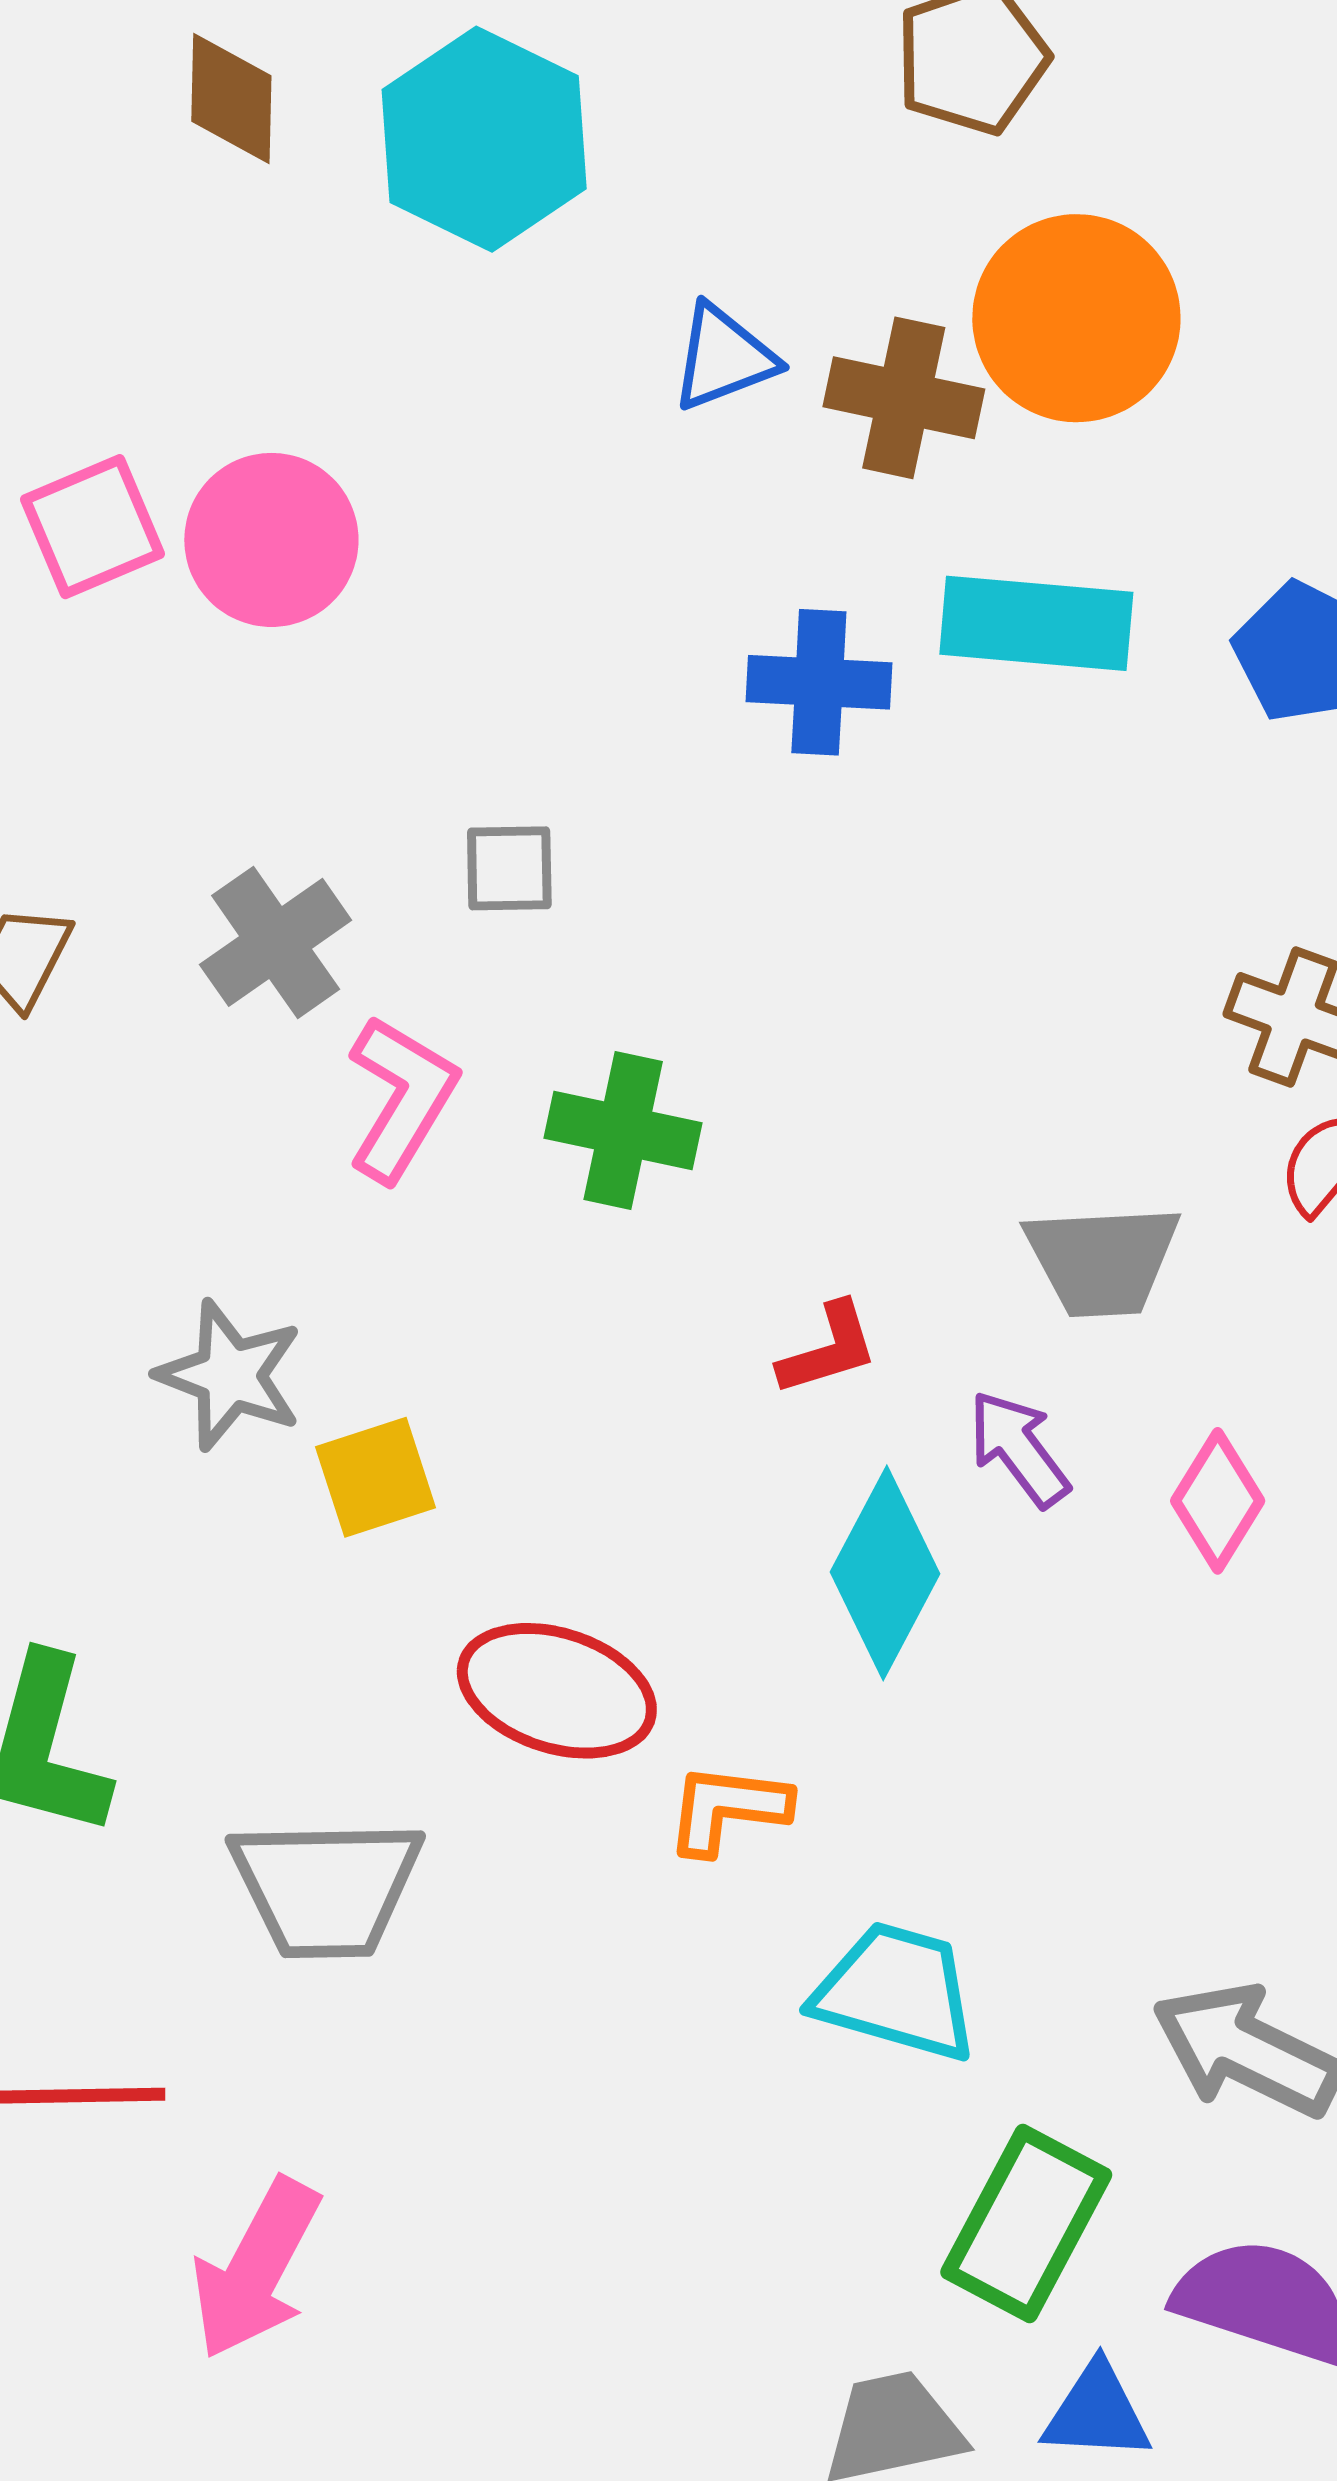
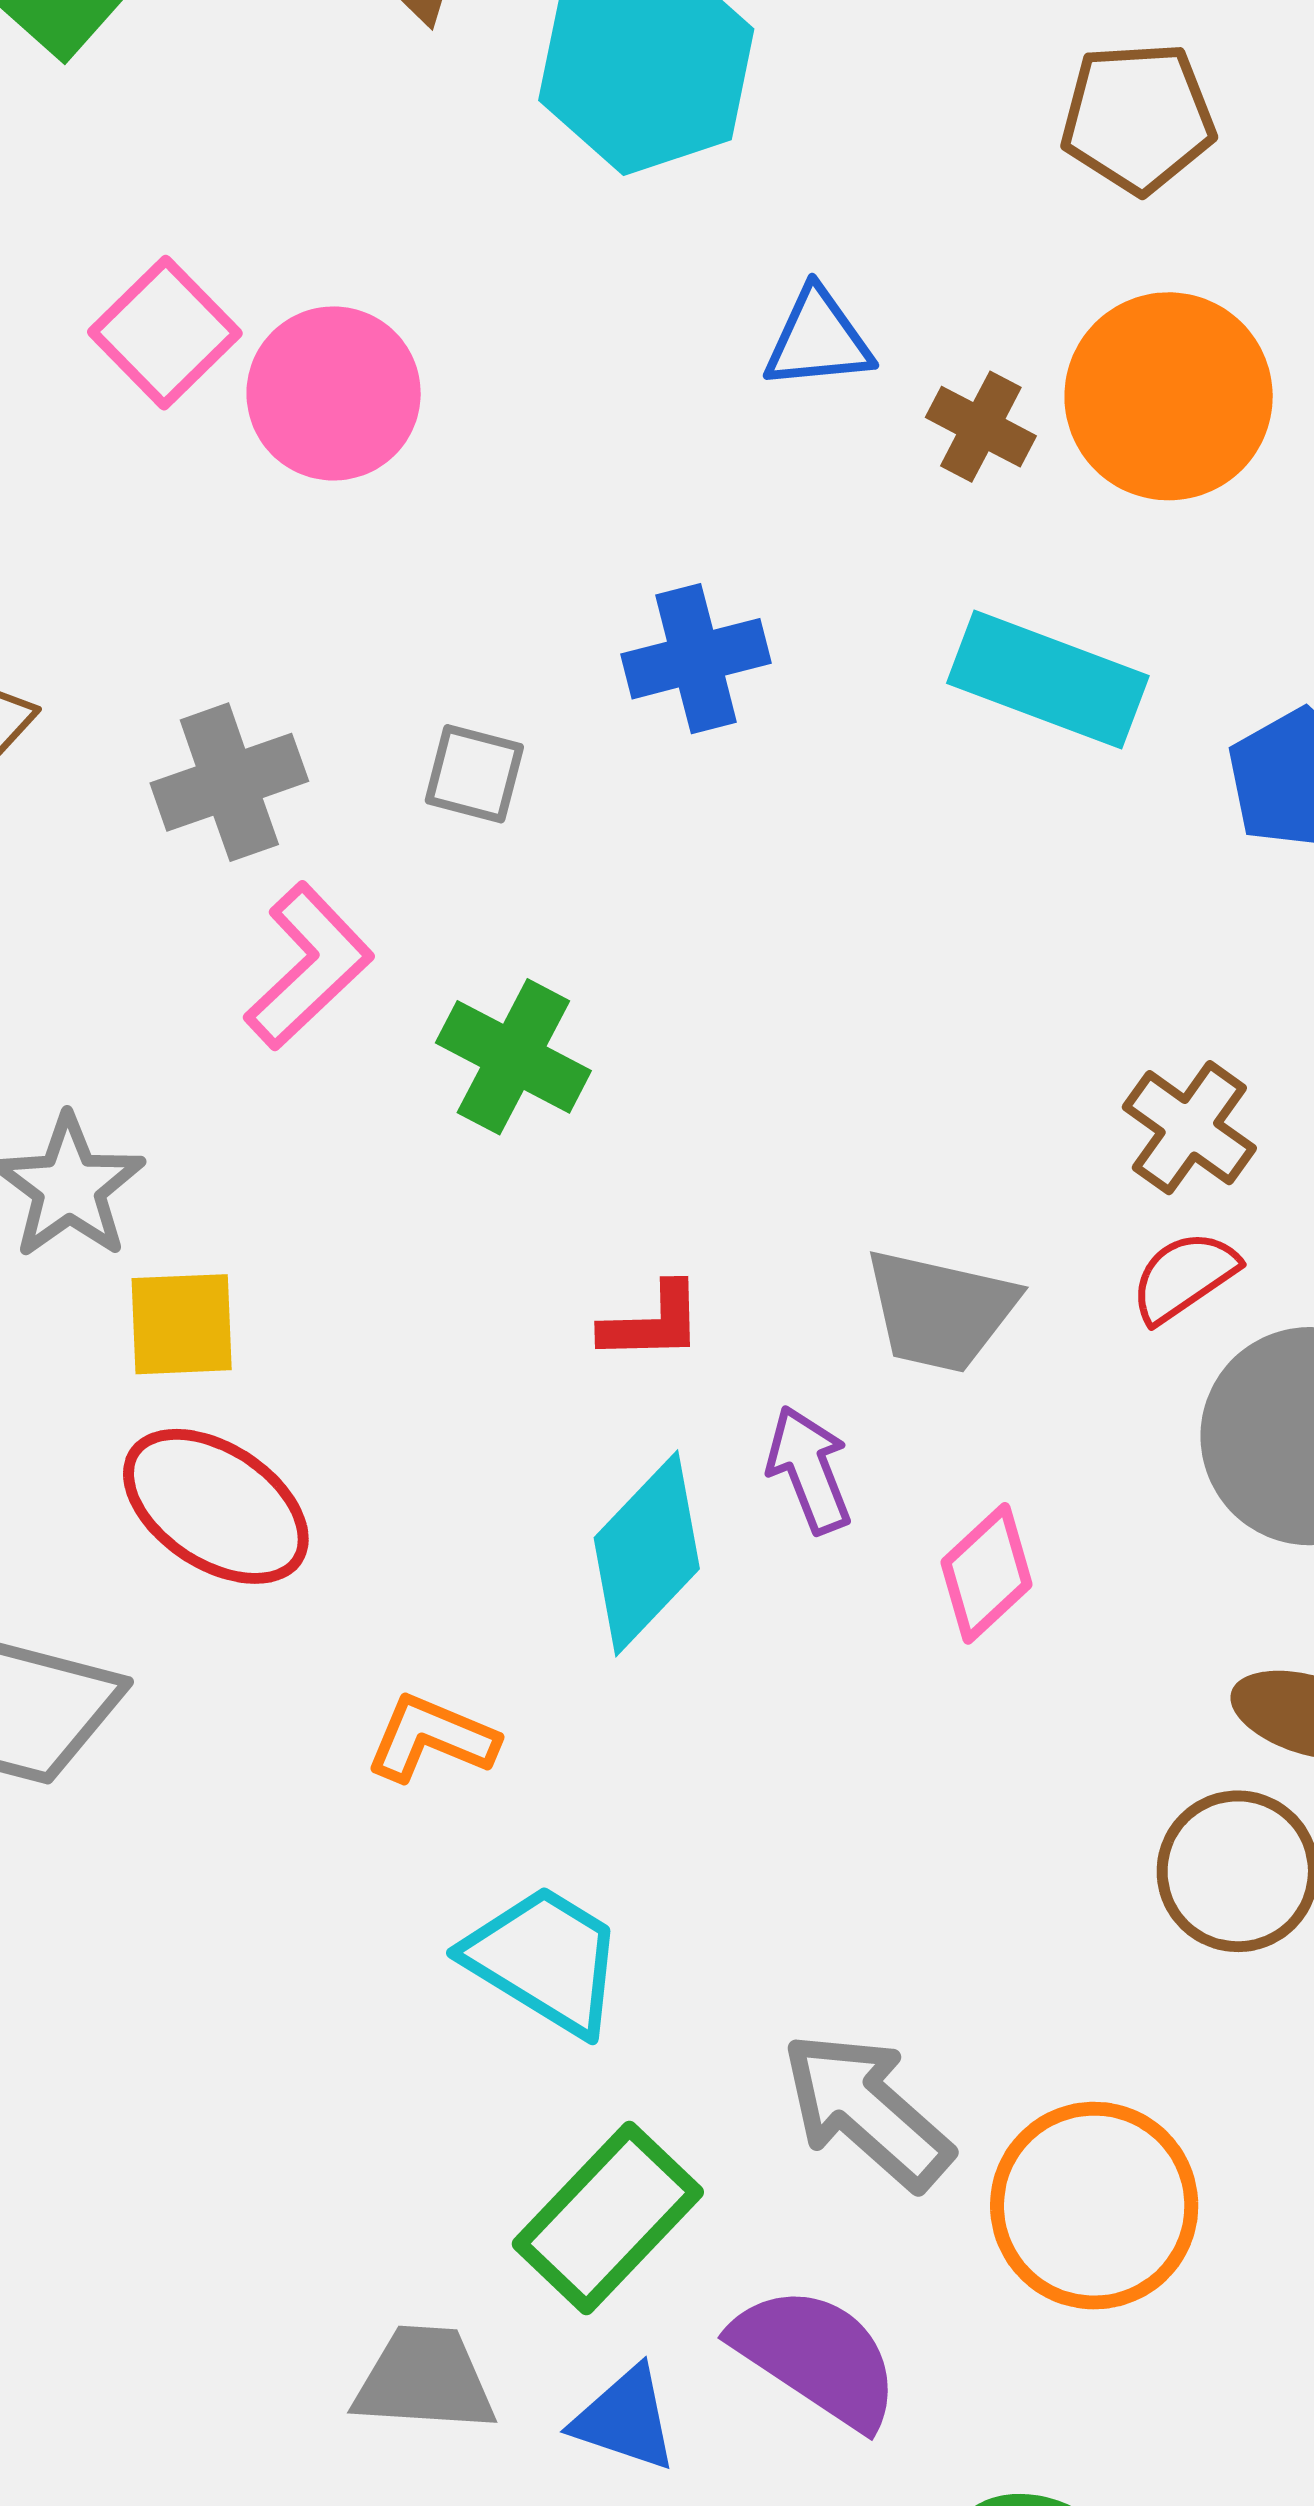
brown cross: (904, 398) -> (981, 427), size x0.7
pink square: (93, 527) -> (165, 333), turned -37
blue cross: (819, 682) -> (696, 659), moved, turned -33
red ellipse: (557, 1691) -> (216, 1506), moved

